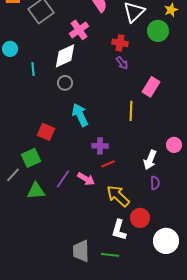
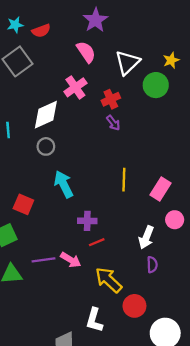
pink cross: (79, 30) -> (75, 87), moved
red cross: (120, 43) -> (111, 99), turned -35
pink rectangle: (151, 87) -> (160, 189), moved
purple line: (63, 179) -> (44, 260), turned 48
white L-shape: (119, 230) -> (94, 320), moved

